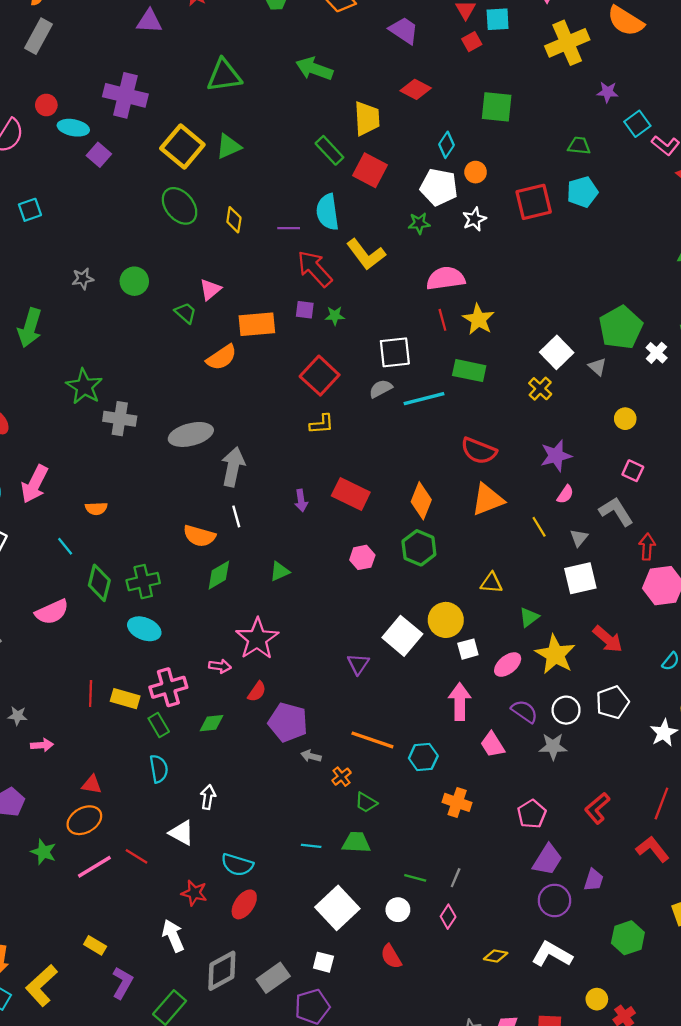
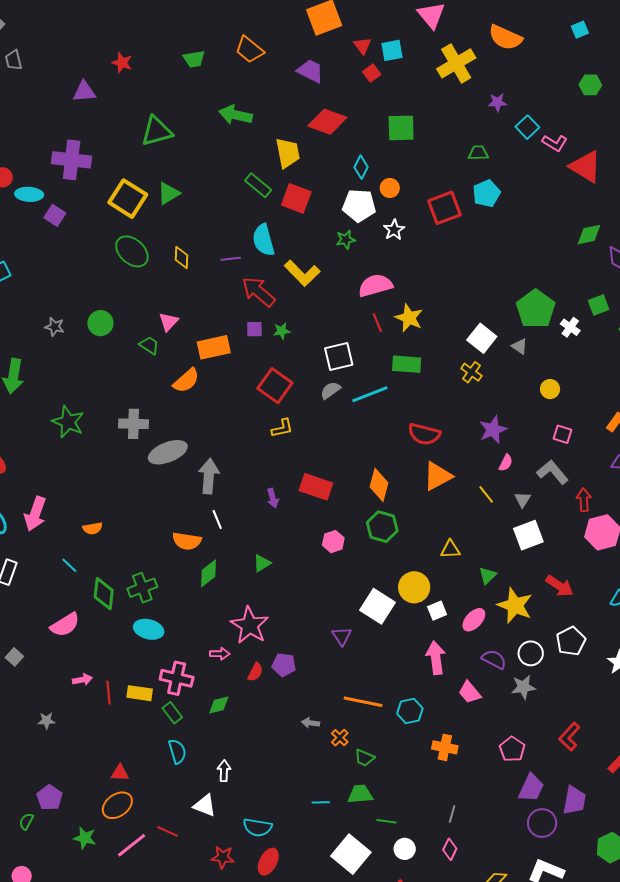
red diamond: (416, 89) -> (327, 122), size x1.4
gray star: (83, 279) -> (55, 327), turned 30
gray cross: (120, 419) -> (133, 424), moved
pink cross: (168, 687) -> (177, 678), turned 36
purple pentagon: (288, 722) -> (284, 665), moved, size x0.7
pink arrow: (42, 745) -> (82, 680), moved
green line: (415, 878) -> (386, 821), moved
purple trapezoid: (594, 880) -> (574, 800), size x1.4

